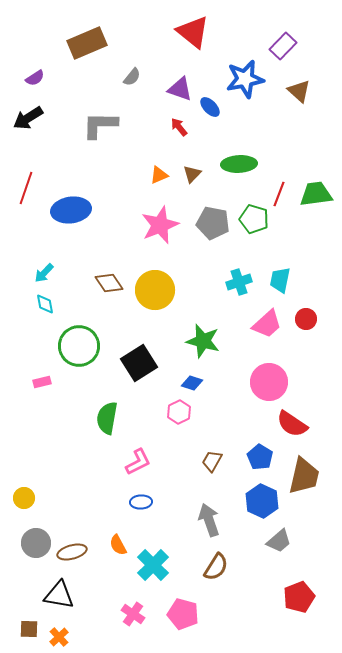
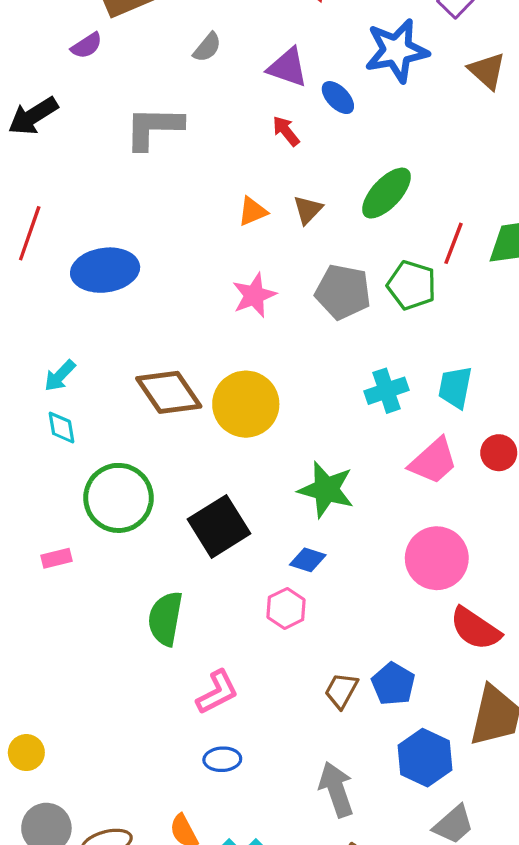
purple semicircle: (35, 78) -> (87, 46), moved
green ellipse: (239, 164) -> (386, 193), turned -44
pink star: (160, 225) -> (254, 295), size x0.7
brown diamond: (109, 283) -> (169, 392), size x1.4
blue pentagon: (260, 457) -> (393, 684), moved

